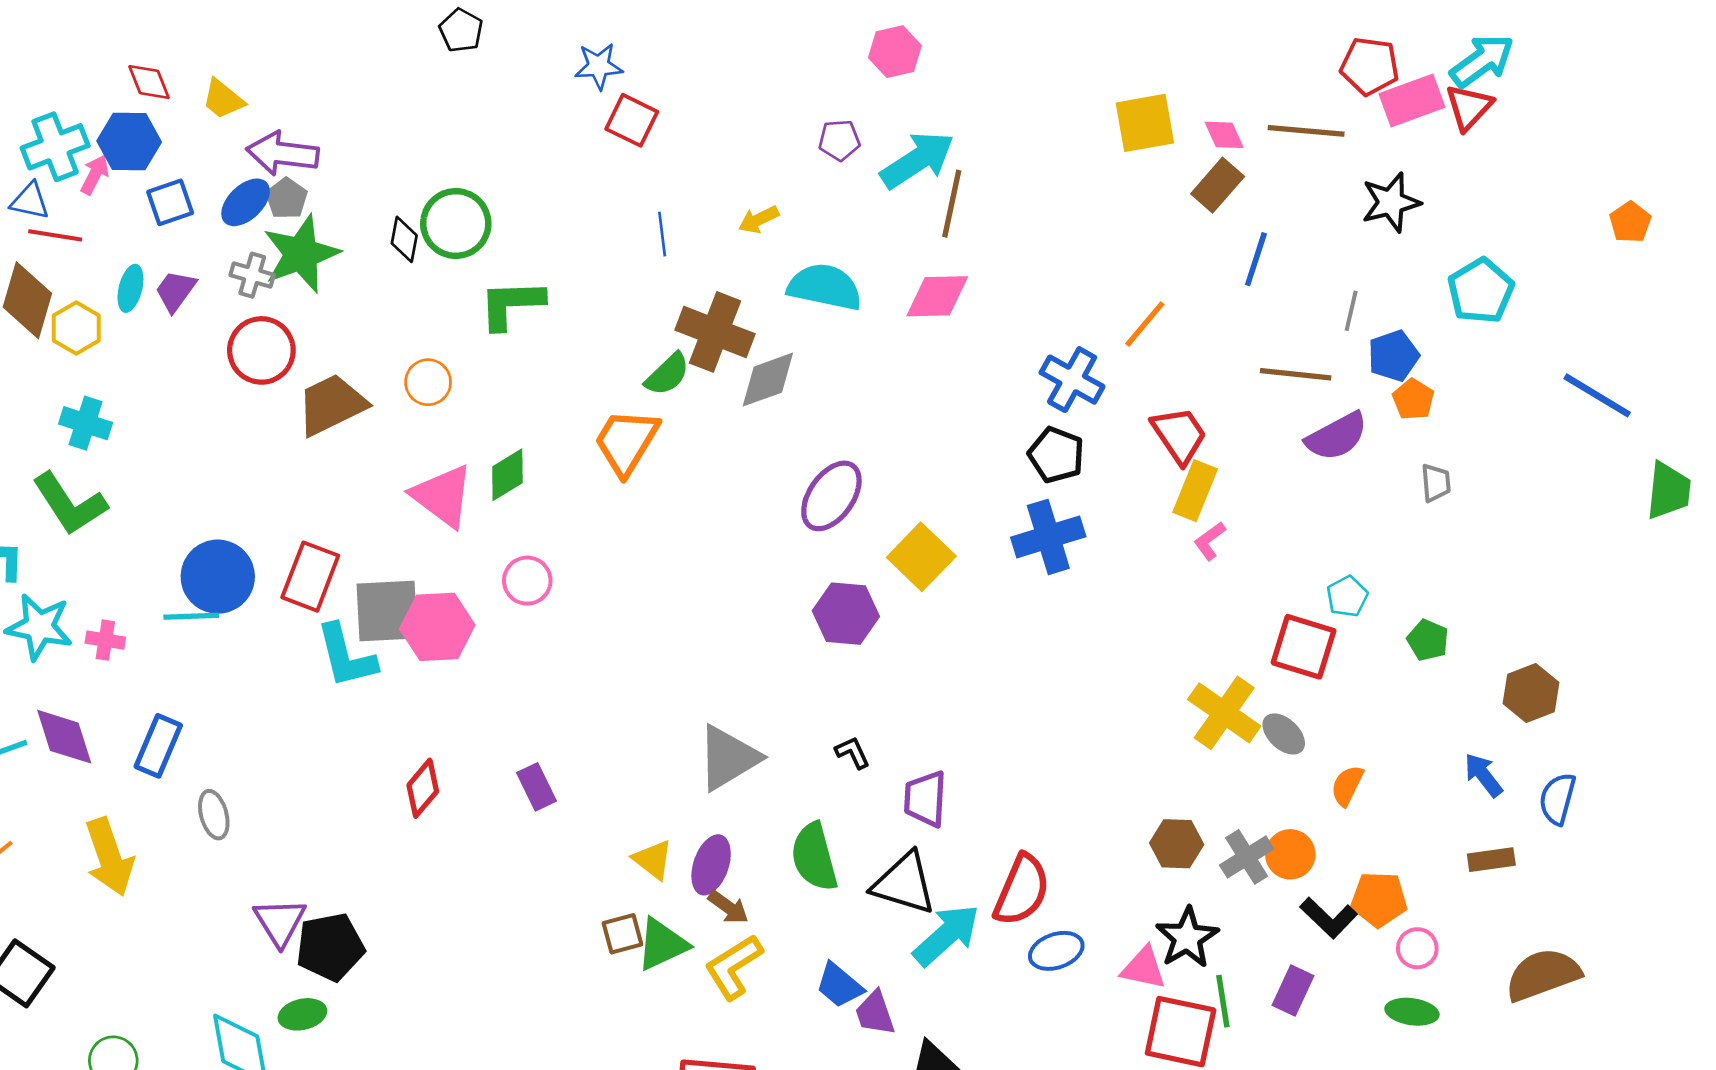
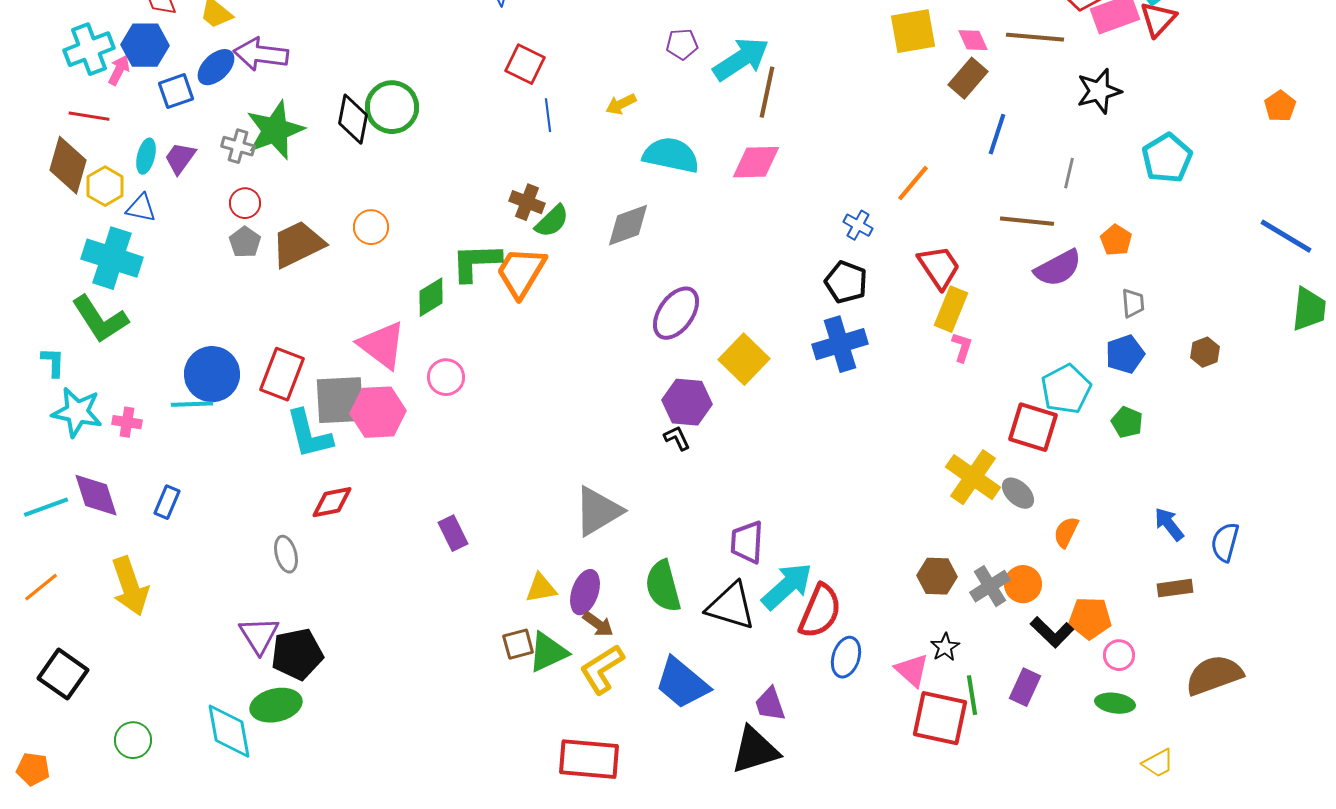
red square: (632, 120) -> (525, 64), moved
gray pentagon: (287, 198) -> (245, 242), moved
blue triangle: (30, 201) -> (141, 208), moved
blue ellipse: (246, 202) -> (216, 67), moved
black diamond: (404, 239) -> (353, 119), size x1.4
green L-shape: (511, 304) -> (476, 262), moved
brown cross: (715, 332) -> (527, 202), moved, size x0.6
red circle: (261, 350) -> (245, 203), size x0.6
blue pentagon: (1393, 356) -> (1125, 354), moved
blue cross: (1072, 380) -> (858, 225), size x0.6
blue line: (1597, 395) -> (1286, 236), moved
cyan cross: (86, 423) -> (112, 258), size x1.5
pink triangle: (443, 496) -> (382, 345), moved
pink L-shape: (1210, 541) -> (962, 347), turned 144
cyan pentagon: (1347, 596) -> (1066, 389), size x1.6
brown hexagon: (1531, 693) -> (1205, 352), moved, size x0.7
blue rectangle: (158, 746) -> (167, 502), size x0.7
black L-shape: (853, 752) -> (677, 438), moved
red diamond: (423, 788) -> (332, 502), moved, turned 39
gray ellipse: (214, 815) -> (286, 554), moved
yellow triangle: (653, 860) -> (541, 588), turned -48
cyan arrow: (946, 935) -> (787, 586), moved
black star: (1187, 938) -> (945, 647), size x0.6
blue ellipse: (1056, 951) -> (846, 657), turned -54
pink triangle: (1144, 968) -> (912, 670), turned 30
blue trapezoid: (839, 985) -> (682, 683), size x1.5
purple trapezoid: (875, 1013) -> (770, 704), moved
green ellipse: (302, 1014) -> (276, 705), size x1.4

